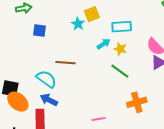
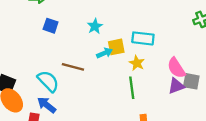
yellow square: (92, 14) -> (116, 47), moved
cyan arrow: (104, 44) -> (105, 53), moved
green line: (120, 71) -> (132, 88), turned 36

